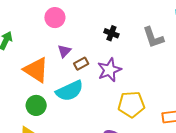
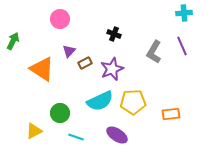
gray L-shape: (153, 37) -> (154, 52), moved, turned 50
cyan semicircle: (70, 91) -> (100, 101), moved
green circle: (36, 105) -> (60, 113), moved

